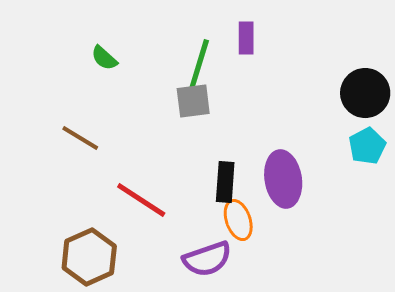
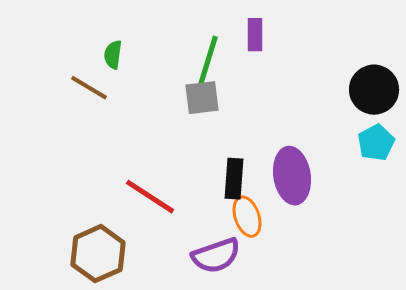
green semicircle: (104, 58) -> (113, 55), turned 56
brown line: (80, 138) -> (89, 88), moved

